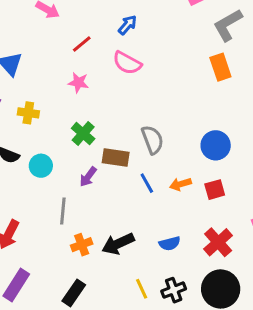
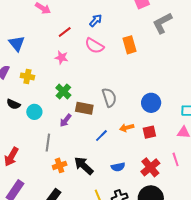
orange rectangle: (220, 67) -> (130, 45), moved
blue line: (147, 183) -> (101, 136), moved, turned 72
black arrow: (118, 244) -> (84, 166), turned 65

